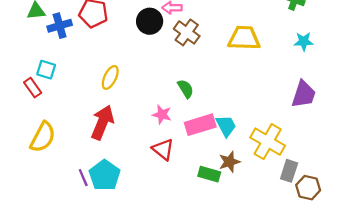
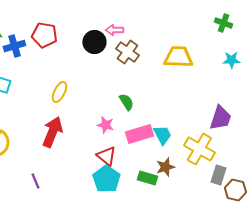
purple trapezoid: (304, 94) -> (220, 118), moved
cyan pentagon: (105, 175) -> (106, 179), moved

